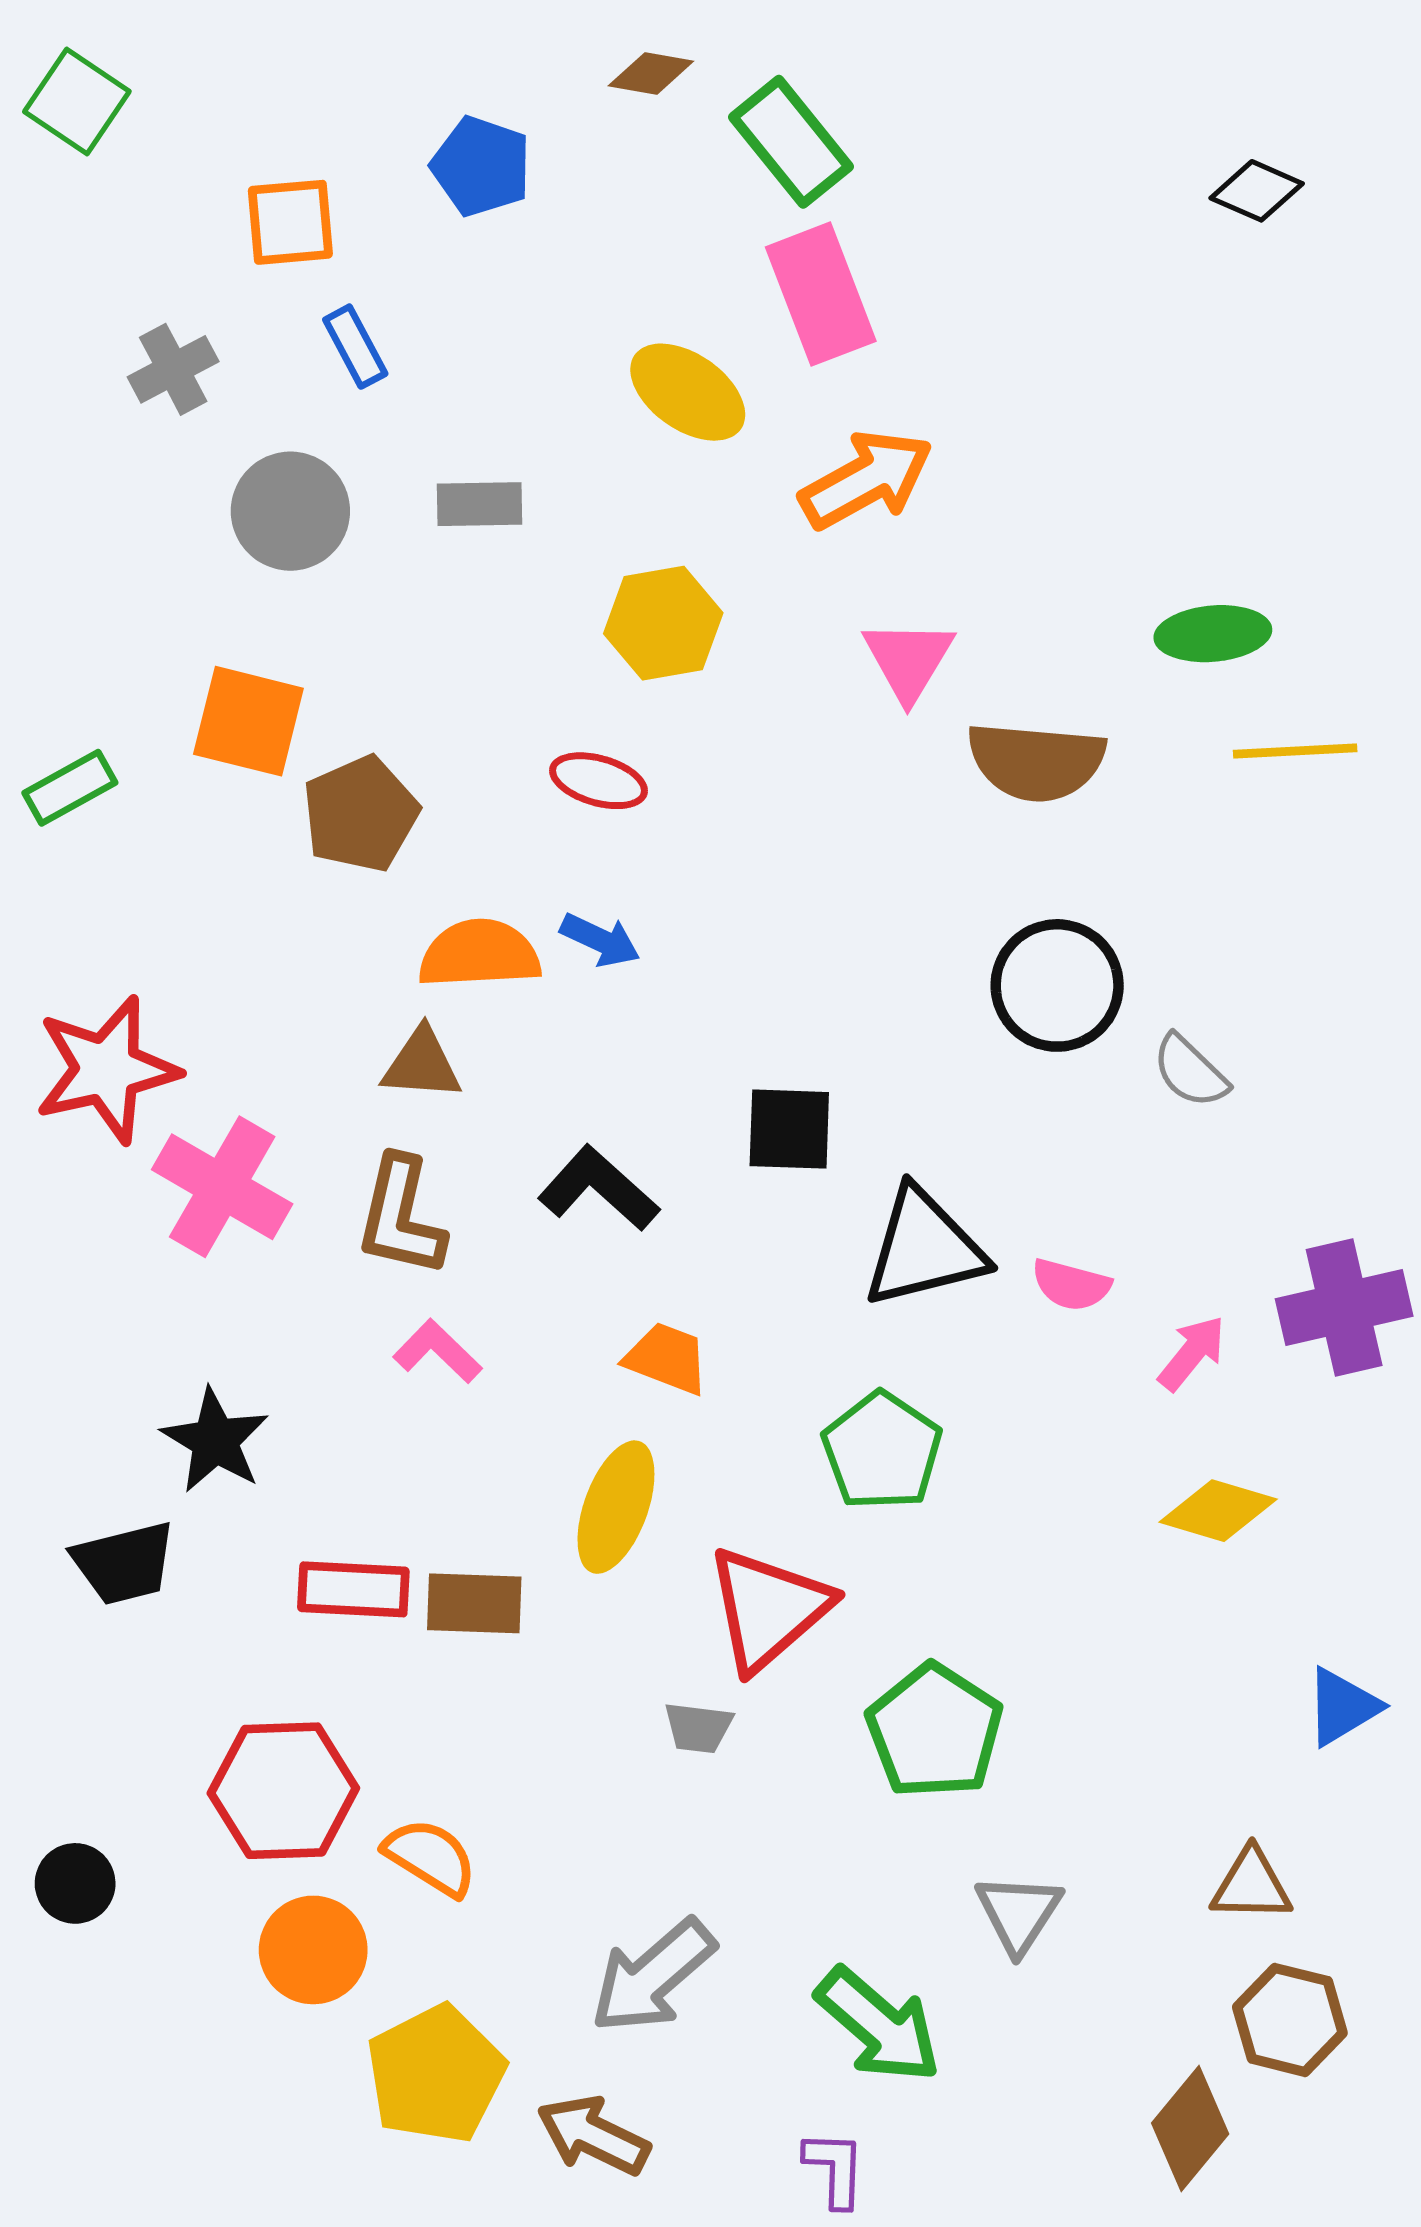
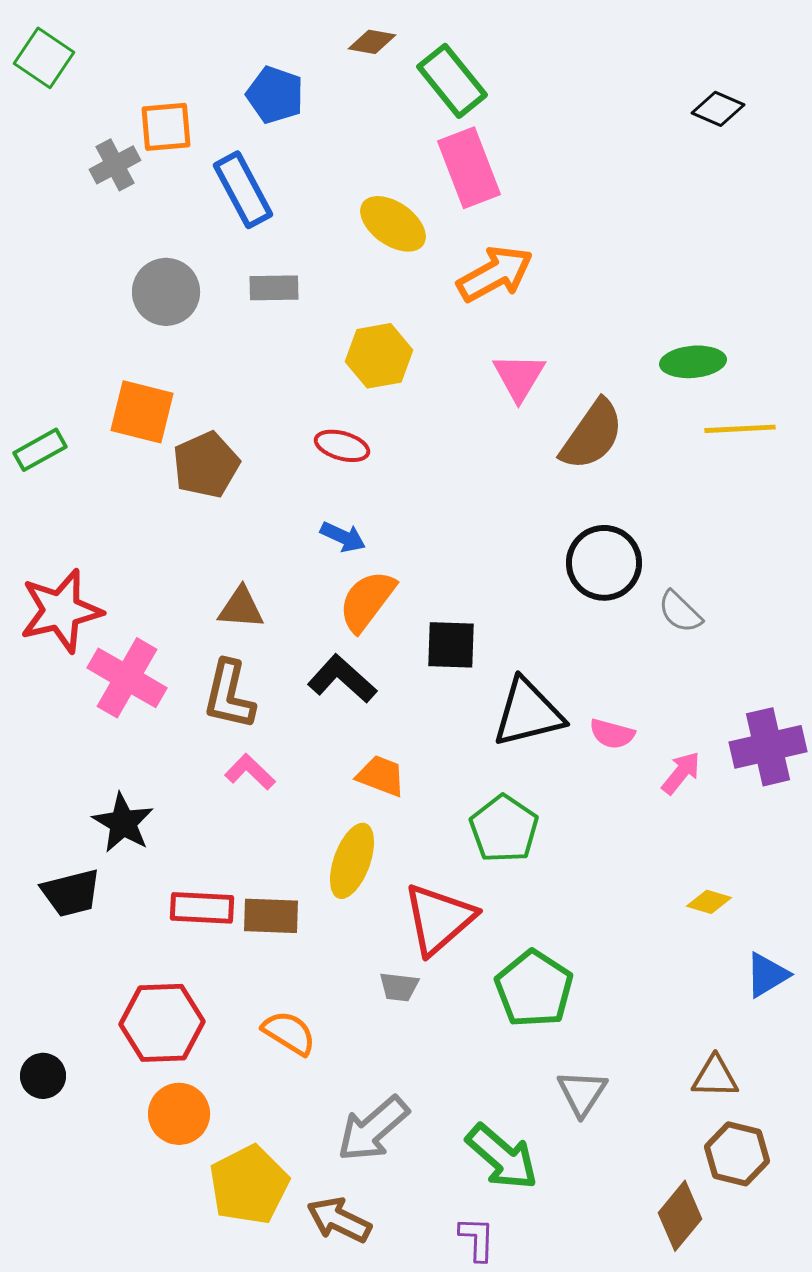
blue rectangle: (355, 347) -> (243, 190), moved, size x1.6
gray cross: (173, 369) -> (115, 165), moved
brown semicircle: (1036, 761) -> (592, 435), turned -60
orange semicircle: (479, 954) -> (367, 601), moved, turned -50
yellow diamond: (1218, 1511) -> (709, 902), moved, size x0.7
orange semicircle: (430, 1857) -> (289, 1033), moved

